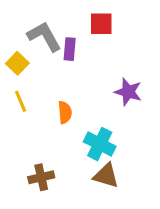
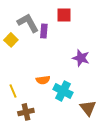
yellow line: (21, 101) -> (13, 91), moved
orange semicircle: (65, 112) -> (43, 80), moved, turned 88
brown triangle: (106, 176) -> (88, 108), moved, turned 36

